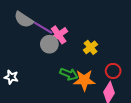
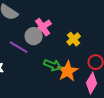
purple line: (43, 28) -> (19, 47), moved
orange star: (84, 80) -> (68, 71), turned -30

